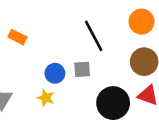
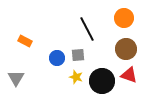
orange rectangle: (17, 37) -> (25, 41), moved
yellow star: (46, 98) -> (76, 77), moved

